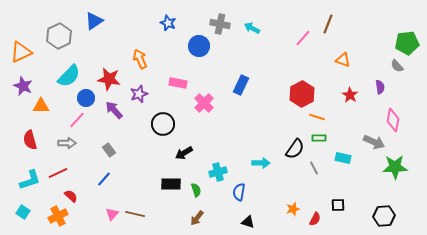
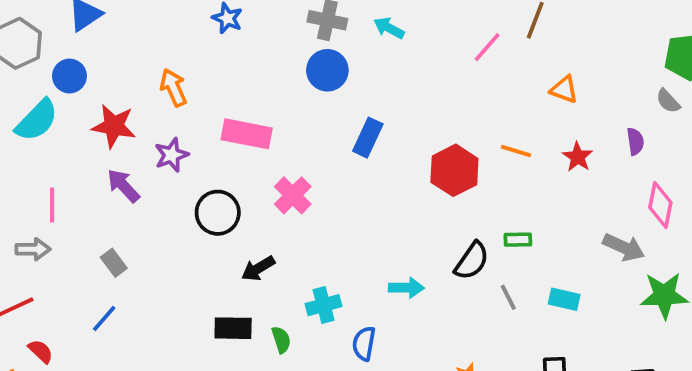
blue circle: (199, 46) -> (327, 70), moved
pink rectangle: (178, 83) -> (247, 134), size x1.4
red hexagon: (302, 94) -> (454, 170), moved
blue circle: (86, 98) -> (69, 76), moved
pink cross: (204, 103) -> (293, 195), moved
orange line: (317, 117) -> (516, 151), moved
pink line: (77, 120) -> (52, 205), turned -42
cyan rectangle: (343, 158) -> (564, 299), moved

